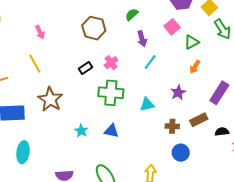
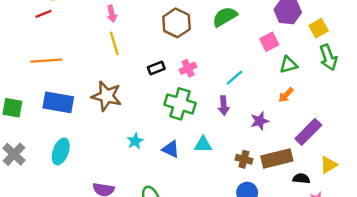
green semicircle: (132, 15) -> (225, 17), size x1.5
purple arrow: (142, 39) -> (224, 106), moved
yellow line: (35, 64) -> (114, 43), moved
brown star: (50, 99) -> (107, 96), turned -30
cyan triangle: (147, 104) -> (203, 145), moved
brown rectangle: (199, 120) -> (277, 158), size x1.4

